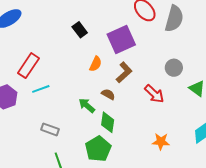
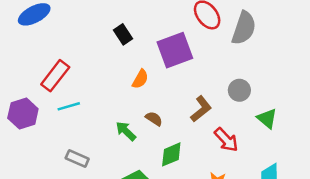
brown L-shape: (124, 72) -> (201, 109), moved
red arrow: (154, 94) -> (226, 140), moved
green diamond: (108, 122) -> (171, 154), moved, turned 55

